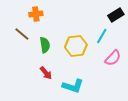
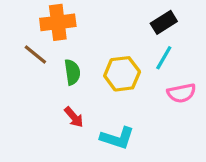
orange cross: (36, 14) -> (58, 22), size x1.5
black rectangle: (116, 15) -> (164, 22), moved
pink semicircle: (113, 58) -> (181, 93), turned 36

